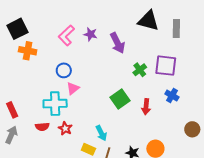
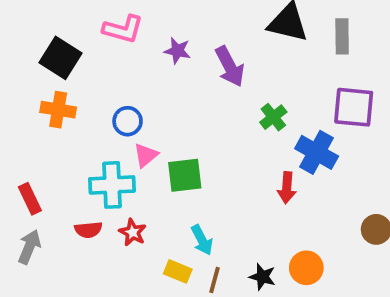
black square: (17, 29) -> (61, 58), moved, turned -30
pink L-shape: (66, 35) -> (123, 29), moved, turned -120
orange cross: (28, 51) -> (58, 110), moved
purple square: (166, 66) -> (354, 107), moved
blue cross: (172, 95) -> (317, 152), moved, size x1.5
green square: (120, 99) -> (185, 175), moved, turned 30

